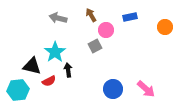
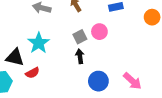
pink circle: (106, 30) -> (99, 32), moved
black arrow: (68, 70) -> (80, 56), moved

